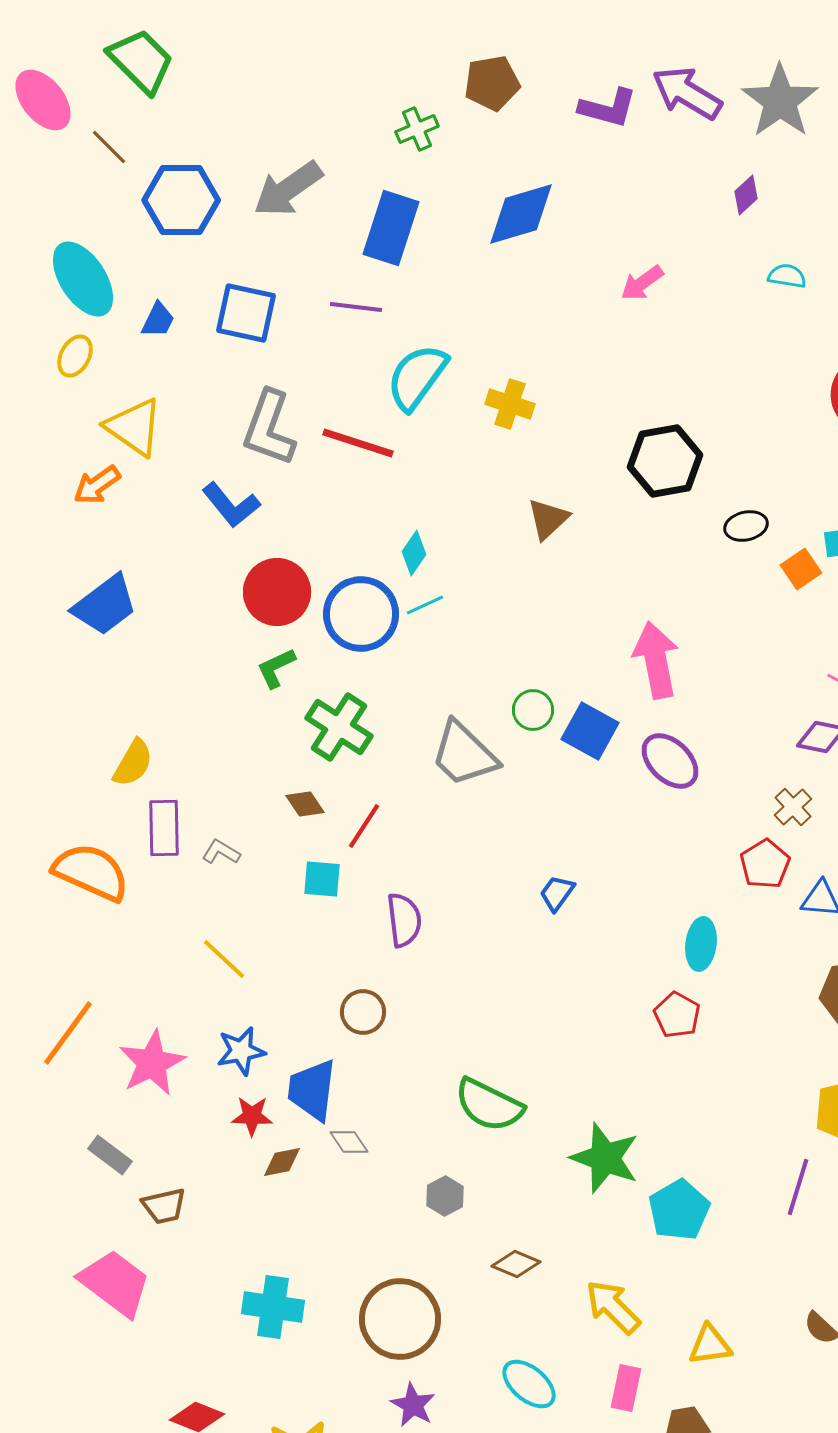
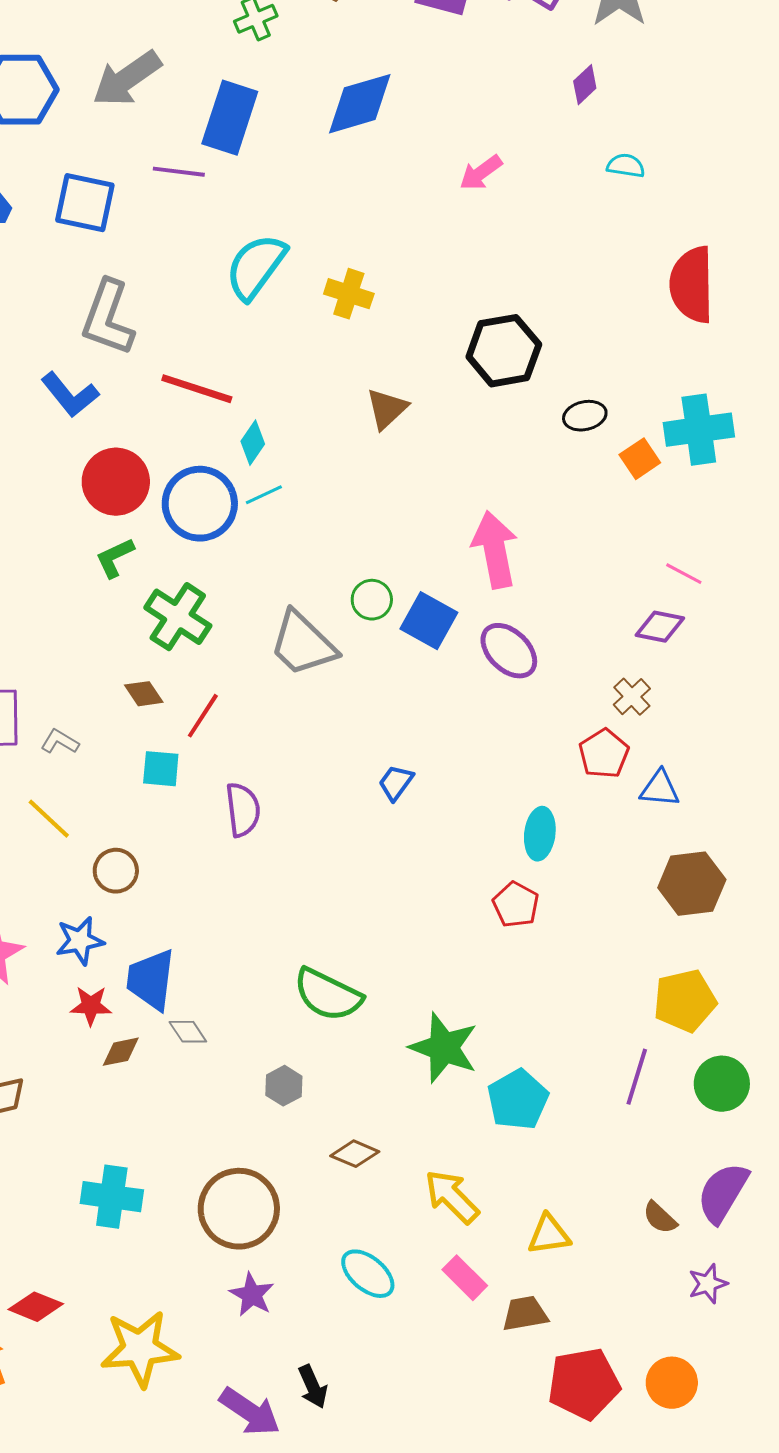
purple line: (356, 307) -> (179, 172), moved
red line: (358, 443) -> (197, 389), moved
yellow line: (224, 959) -> (49, 819), moved
brown circle: (363, 1012) -> (116, 871), moved
pink rectangle: (626, 1388) -> (465, 1278), turned -57

